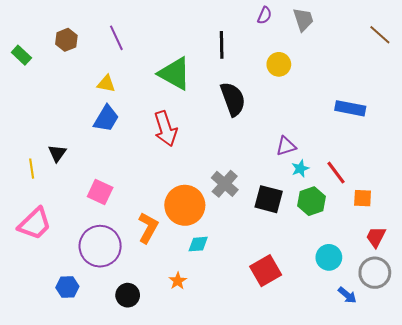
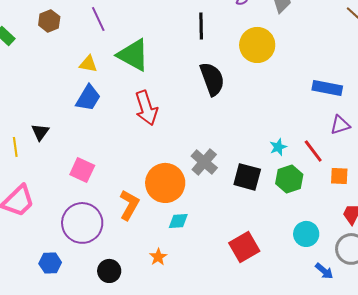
yellow circle: (279, 64) -> (257, 45), size x1.5
green triangle: (175, 74) -> (133, 55), moved
purple triangle: (286, 146) -> (340, 125), moved

